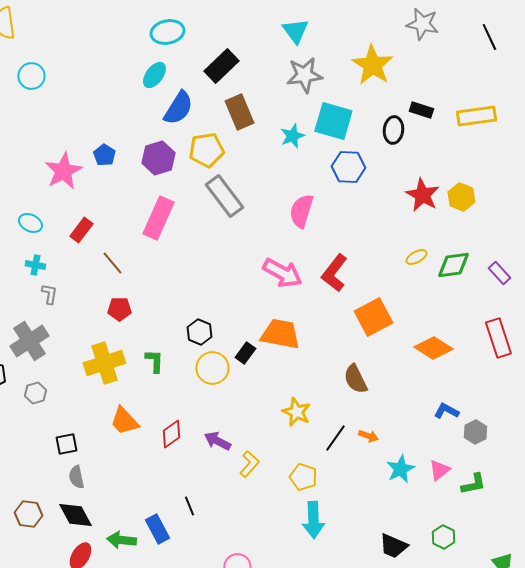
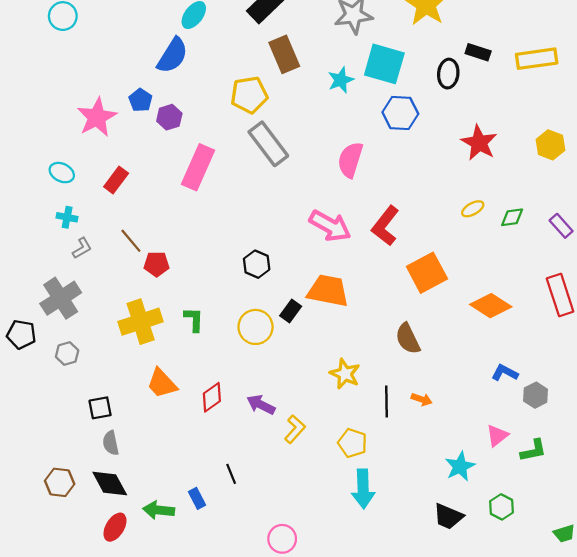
blue semicircle: (178, 108) -> (172, 55), moved
purple hexagon: (158, 158) -> (169, 117), moved, size x0.7
yellow hexagon: (461, 197) -> (550, 145), moved
brown line: (112, 263) -> (131, 241), moved
green diamond: (453, 265) -> (512, 217), size x0.7
gray L-shape: (49, 294) -> (82, 248), turned 50
black hexagon: (199, 332) -> (257, 264), moved
black line: (335, 438) -> (386, 401), turned -36
cyan star: (400, 469) -> (460, 466), moved
blue rectangle: (157, 529) -> (197, 498), size x0.7

